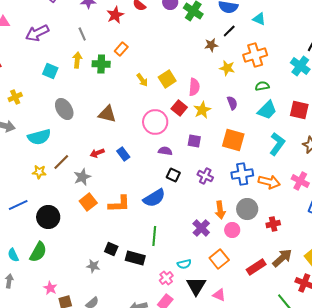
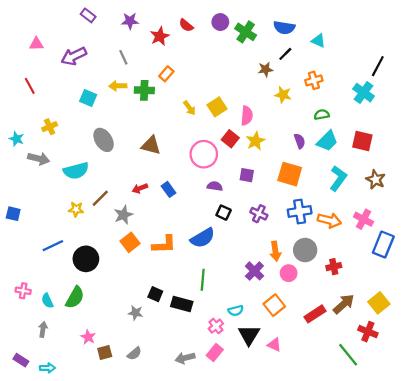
orange cross: (255, 55) -> (314, 80), size x0.7
yellow arrow: (77, 60) -> (118, 86), turned -98
purple semicircle: (232, 103) -> (300, 141), moved

